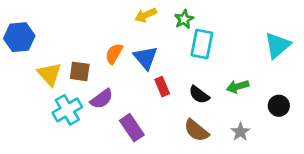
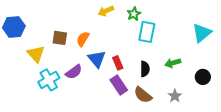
blue triangle: (146, 58) -> (97, 59), moved
brown square: (80, 71) -> (60, 38), moved
black semicircle: (199, 95) -> (145, 69), turned -126
purple rectangle: (132, 128) -> (119, 85), moved

